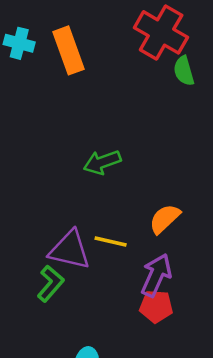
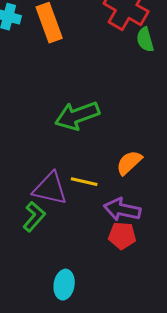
green arrow: (102, 162) -> (77, 116), size x1.4
purple arrow: (156, 275) -> (122, 210), turned -102

